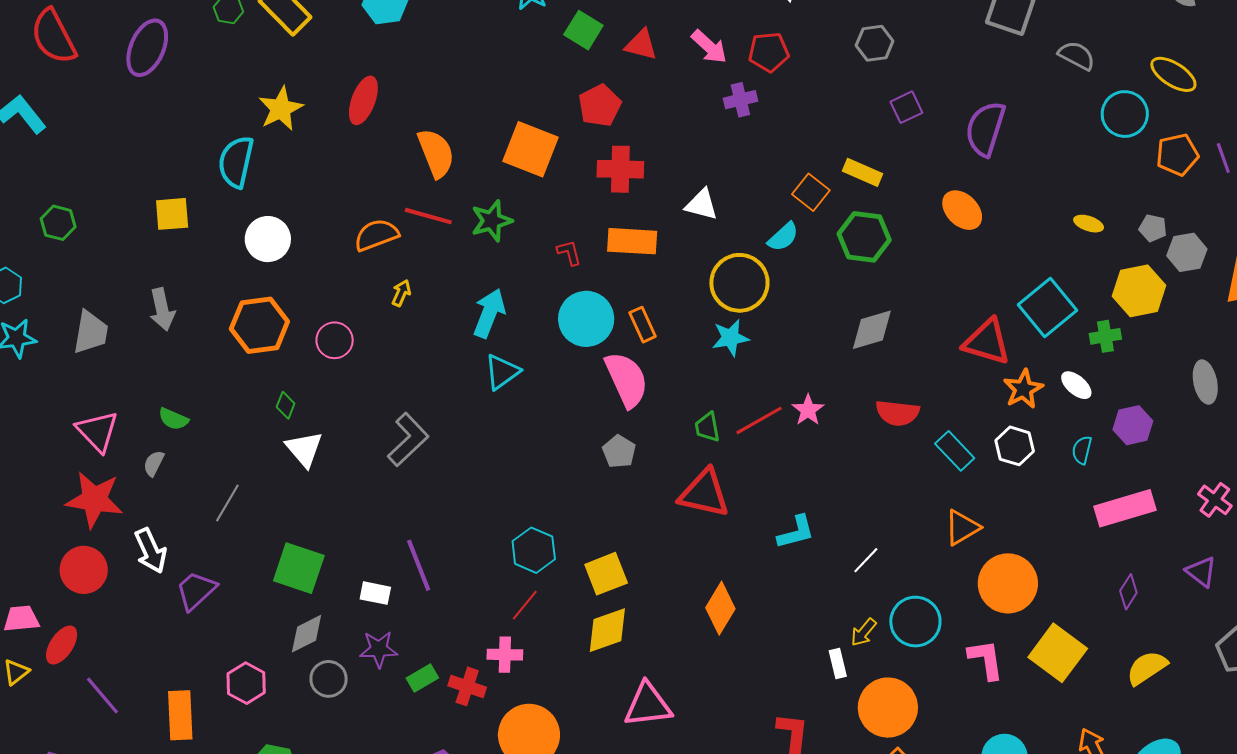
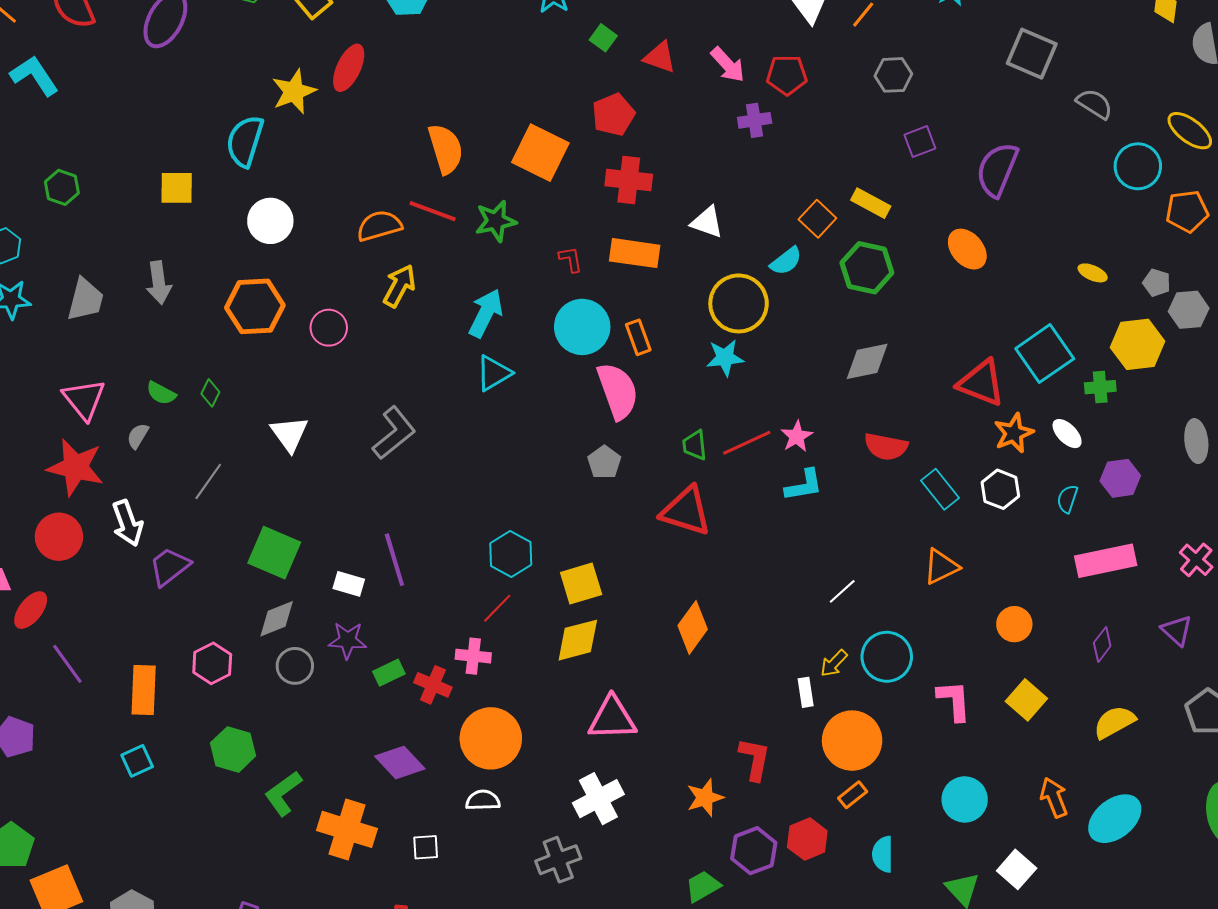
green square: (583, 30) -> (603, 38), size x0.7
red ellipse: (363, 100) -> (349, 68), moved
yellow arrow: (401, 293) -> (399, 286), size x1.6
green diamond: (286, 405) -> (210, 393), moved
cyan L-shape: (796, 532) -> (804, 485), moved
orange circle: (1008, 583) -> (1014, 624), moved, size x0.6
yellow square: (1058, 653) -> (1026, 700), size x0.7

